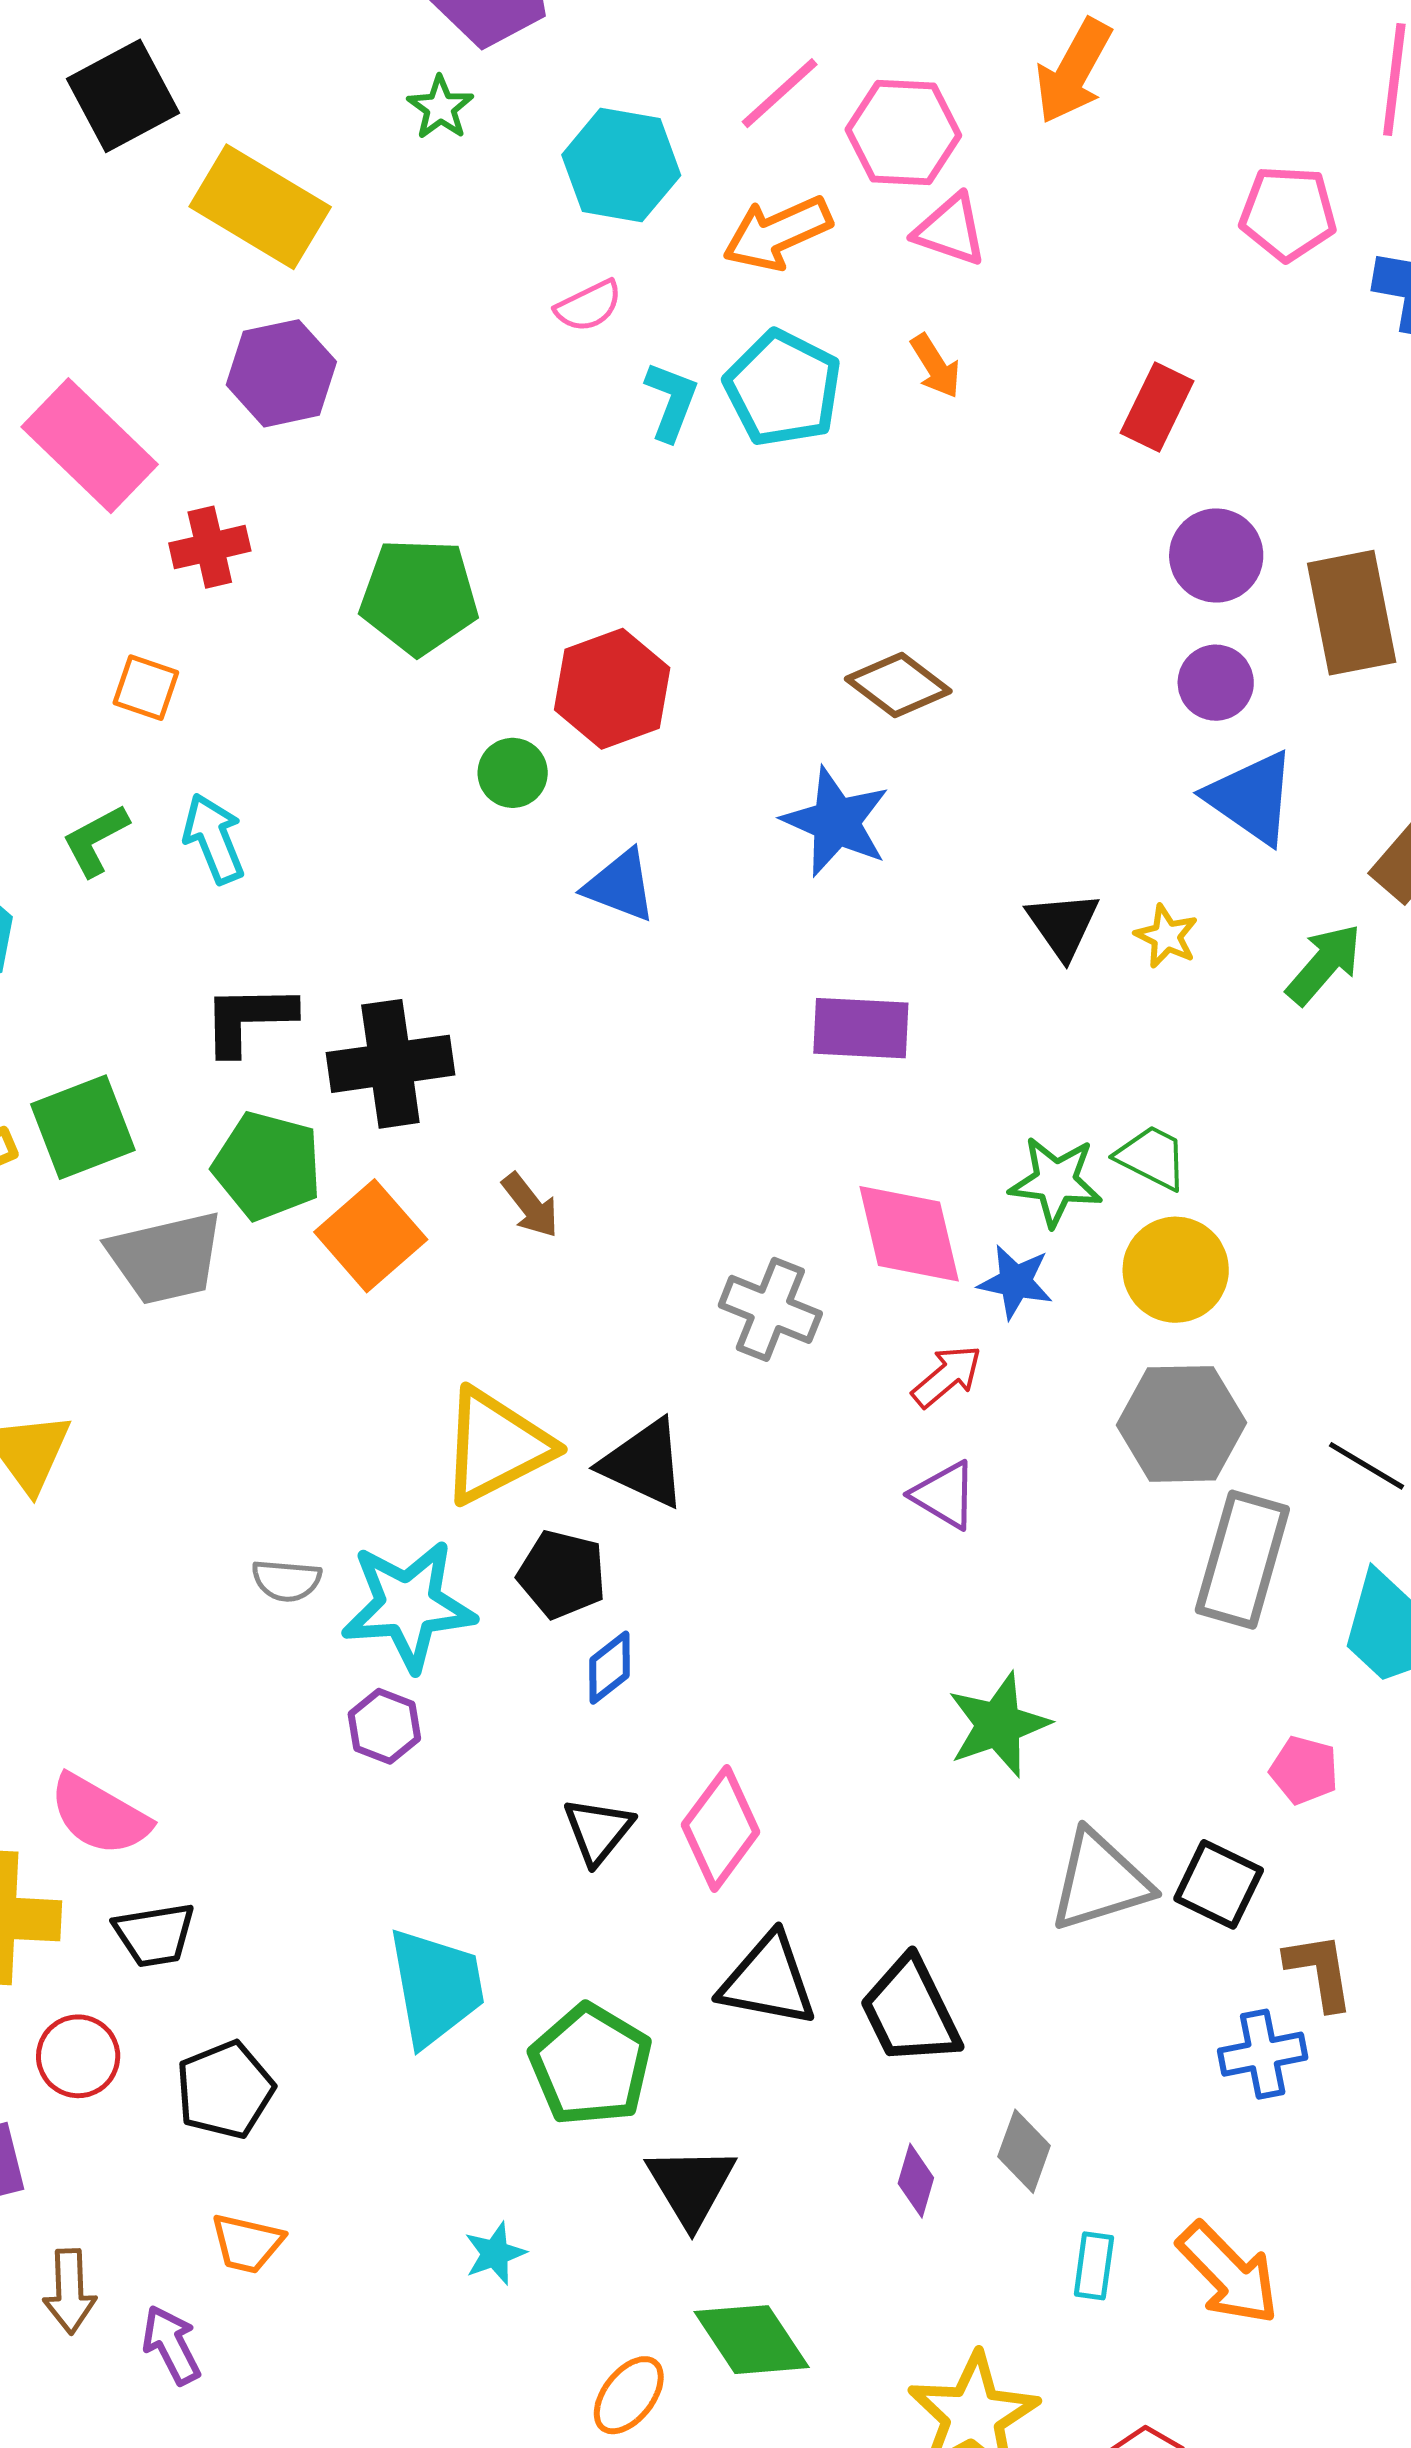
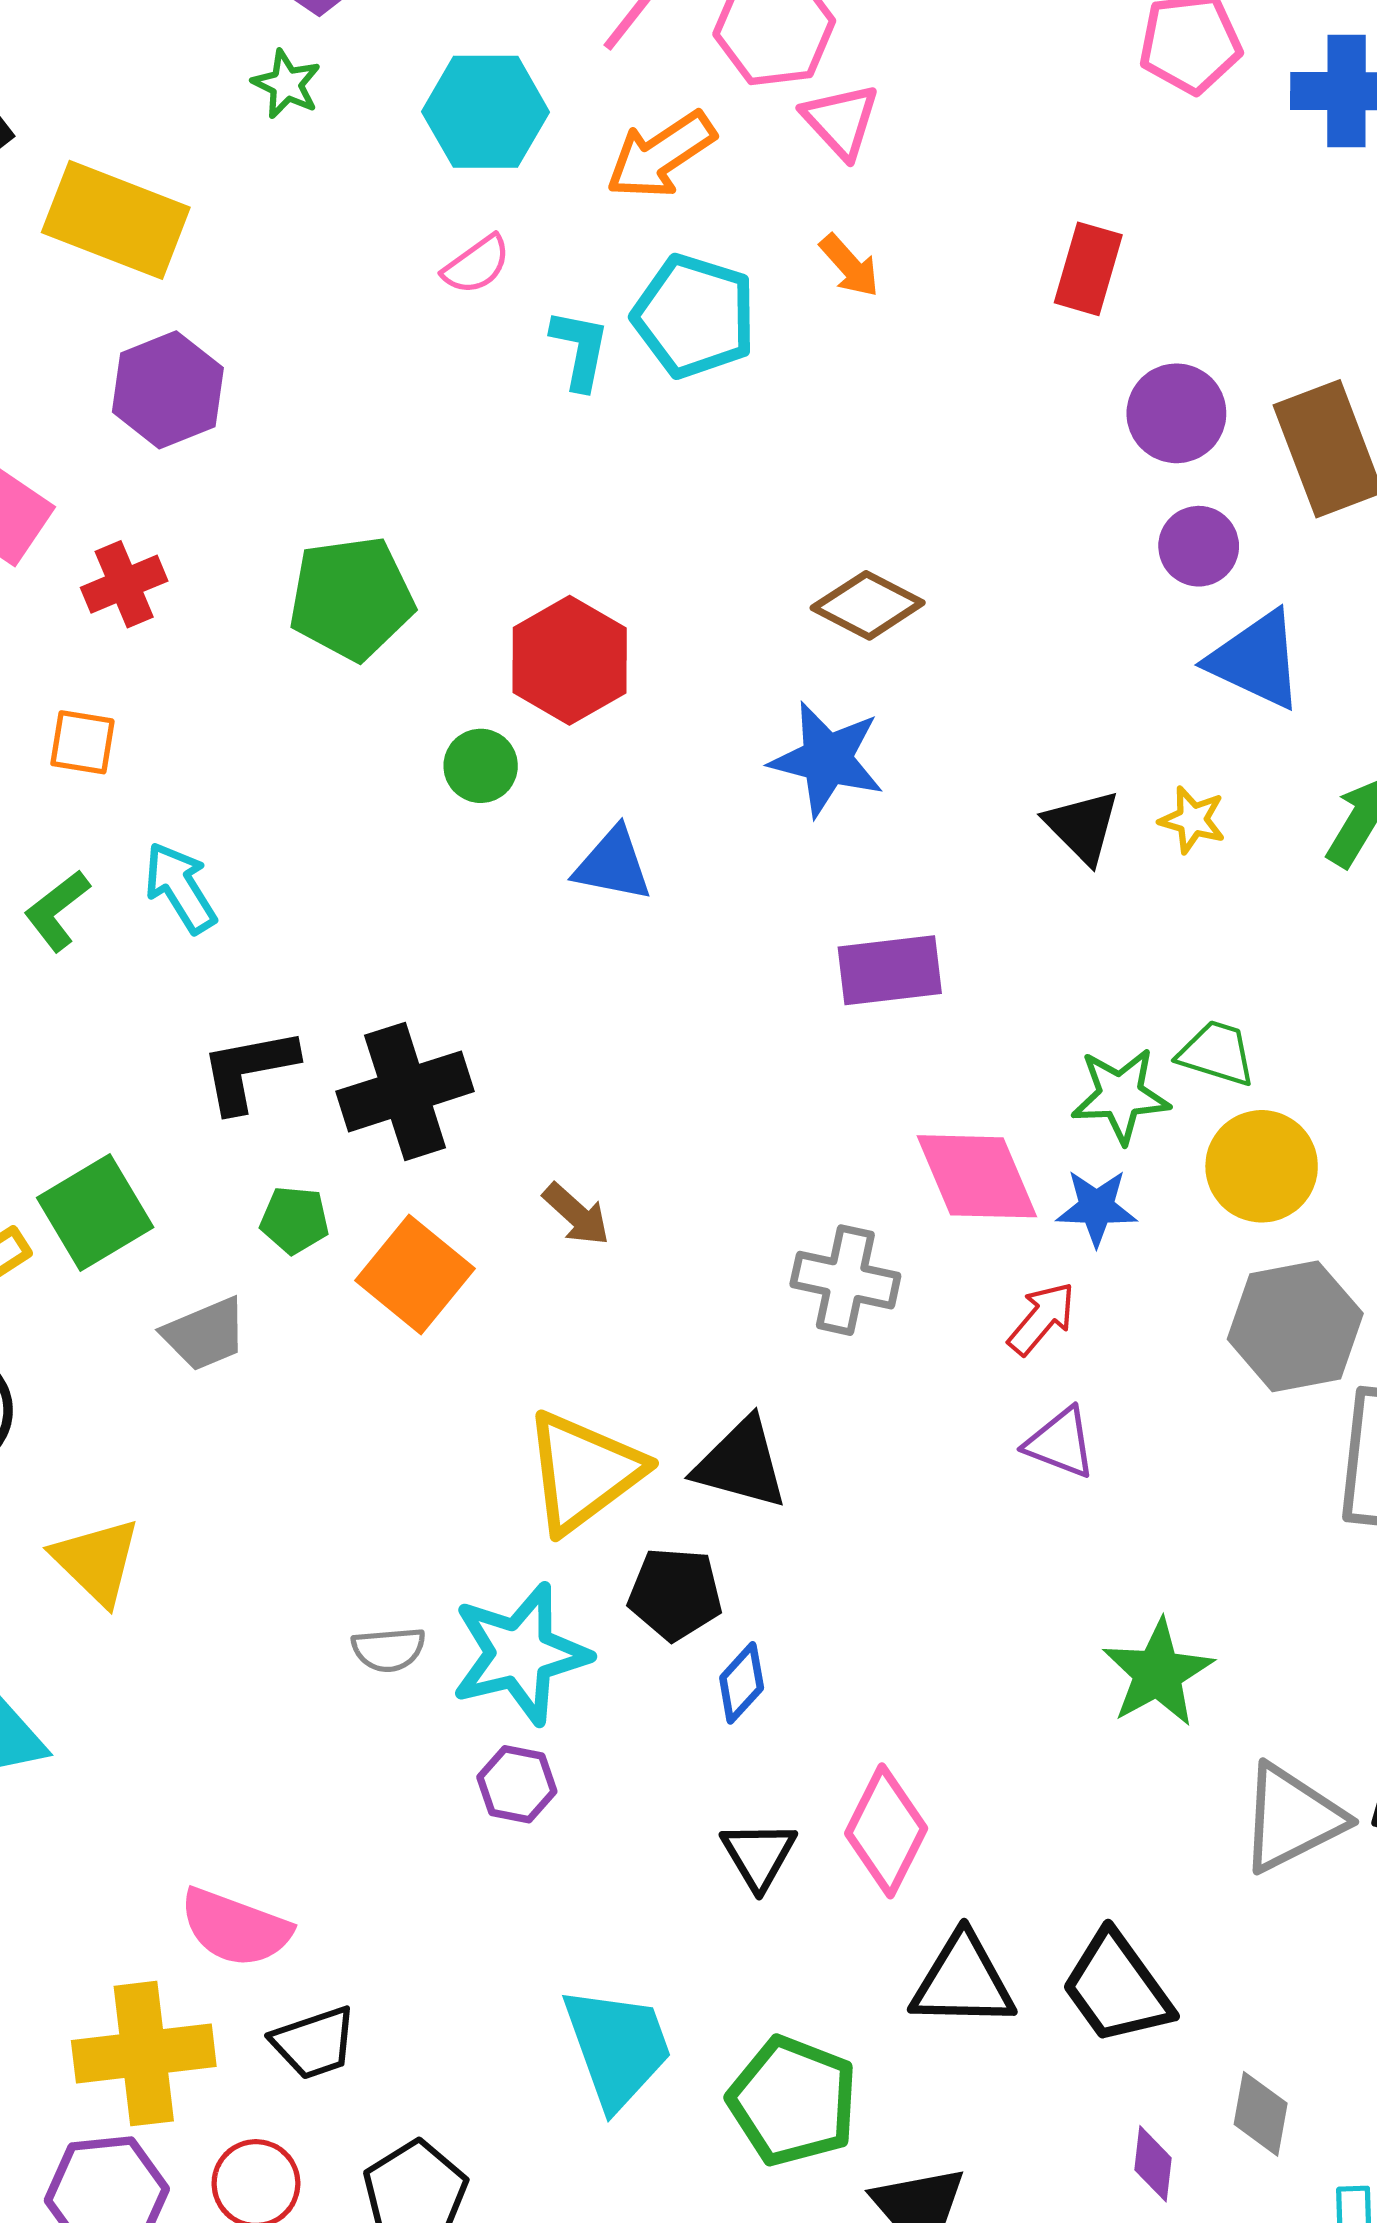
pink triangle: (950, 230) -> (841, 121), turned 38
green pentagon: (267, 1166) -> (295, 1220), size x0.6
gray trapezoid: (166, 1258) -> (205, 1334), size x0.7

